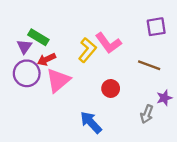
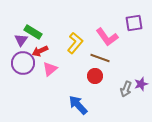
pink L-shape: (108, 43) -> (107, 37), moved
brown line: (149, 65) -> (100, 58), moved
pink triangle: (58, 80) -> (50, 69), size x0.7
gray arrow: (147, 114) -> (126, 89), moved

